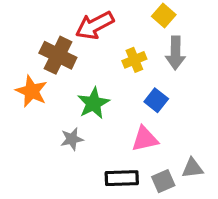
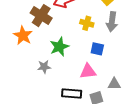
yellow cross: (134, 60) -> (87, 23), turned 32
blue square: (156, 100) -> (97, 49), turned -32
gray triangle: (192, 168) -> (114, 84), moved

